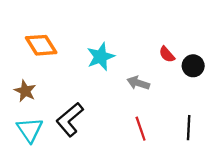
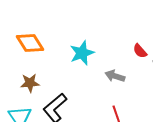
brown star: (25, 91) -> (30, 83), moved, turned -30

